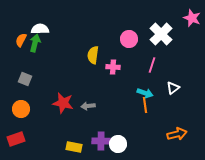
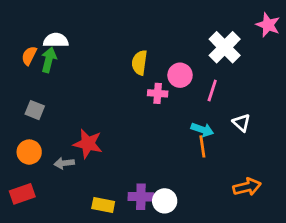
pink circle: (129, 39) -> (180, 75), moved
yellow semicircle: (93, 55) -> (140, 63), moved
white triangle: (173, 88) -> (241, 123), turned -40
gray arrow: (88, 106) -> (64, 163), moved

